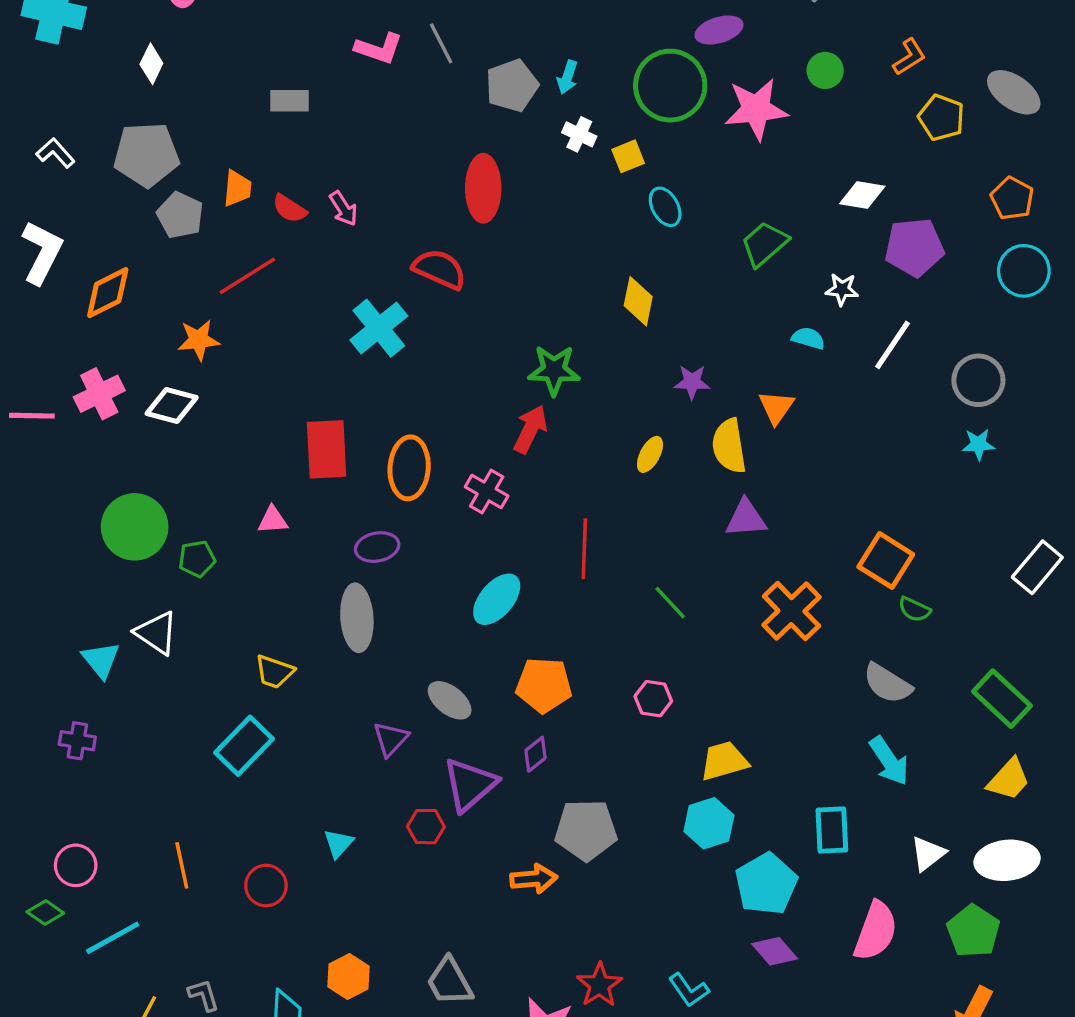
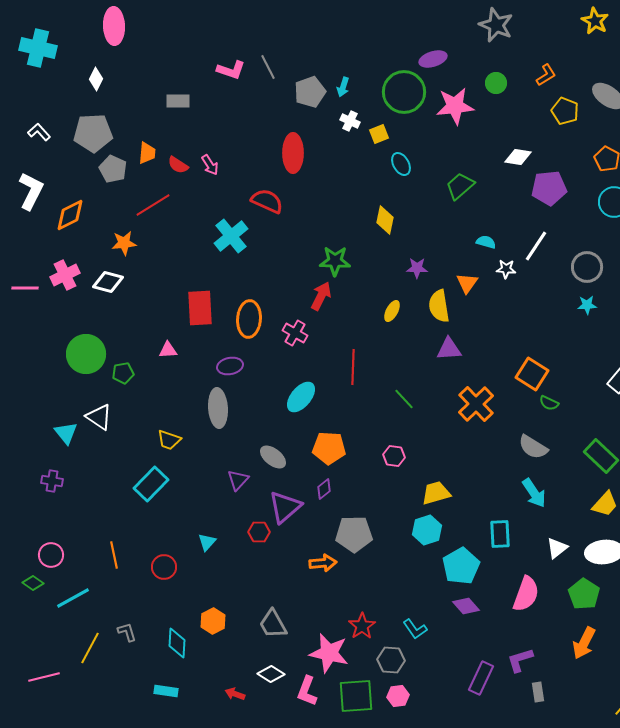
white star: (842, 289) -> (506, 269), moved

